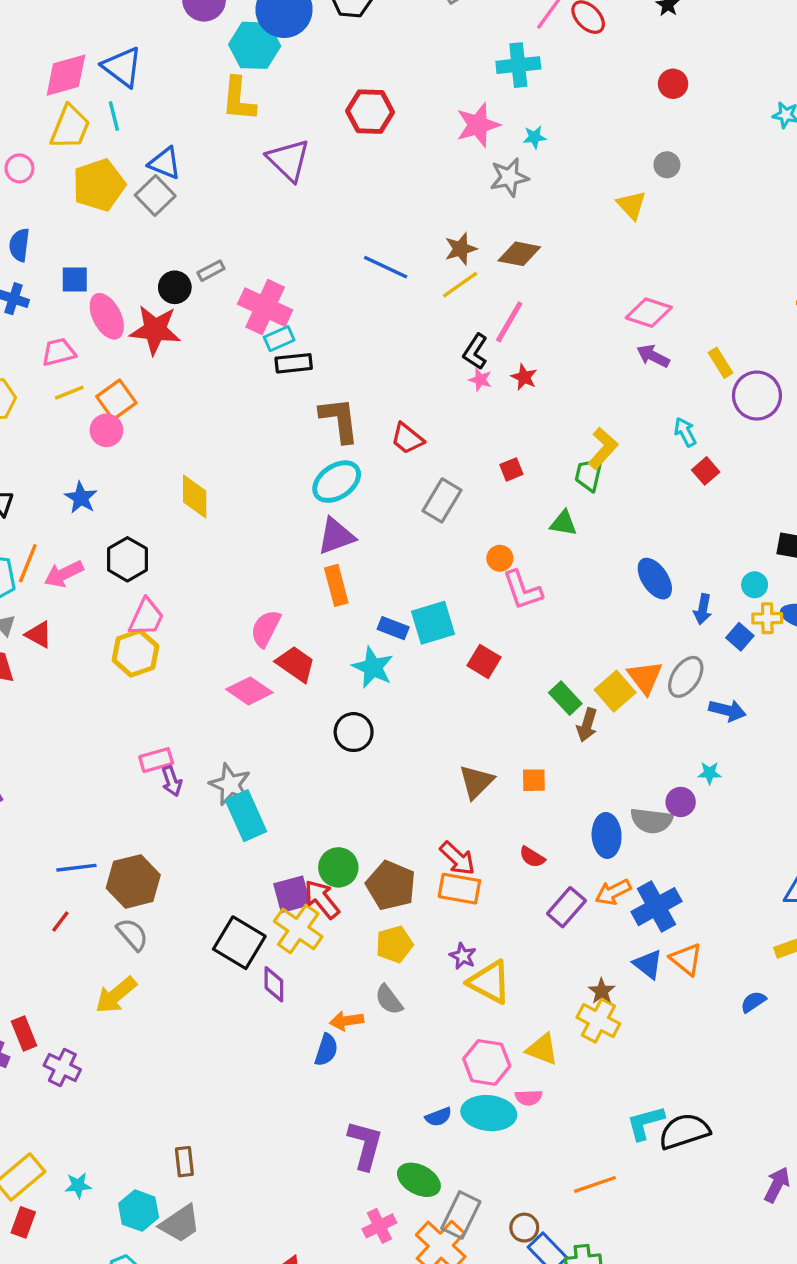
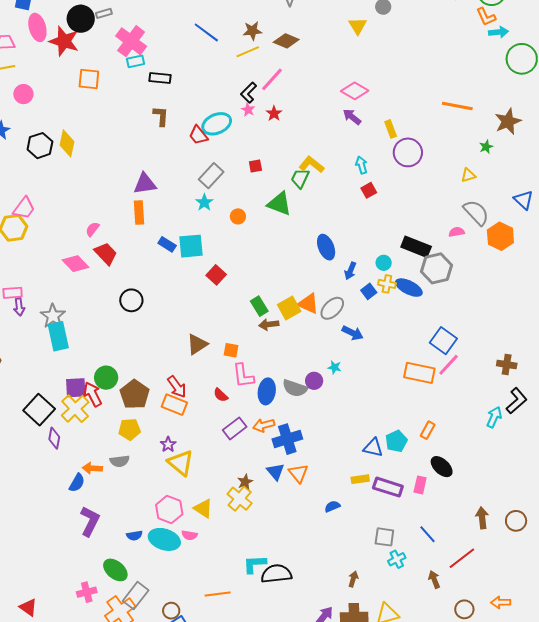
black circle: (175, 287) -> (81, 19), size x1.4
black rectangle: (294, 363) -> (160, 78), moved
orange square: (116, 400) -> (89, 79), moved, turned 30
brown L-shape: (339, 420) -> (161, 116), size x0.7
yellow L-shape: (603, 448) -> (311, 165), turned -105
cyan ellipse: (337, 482) -> (217, 124), moved
green triangle: (563, 523) -> (279, 204), size x1.5
black hexagon: (127, 559) -> (40, 146), moved
pink L-shape: (522, 590) -> (243, 376), moved
pink semicircle: (266, 628) -> (92, 229), size x0.7
cyan star: (373, 667) -> (204, 202), moved, size x0.7
orange triangle: (645, 677) -> (308, 304), turned -40
brown arrow: (587, 725) -> (269, 324), turned 54
gray semicircle: (389, 1000) -> (120, 461), turned -72
purple L-shape: (365, 1145) -> (90, 521), moved

